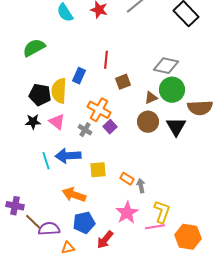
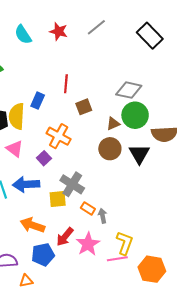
purple square: (110, 127) -> (44, 158), moved
gray cross: (85, 130) -> (72, 184), moved, size x1.6
red arrow: (105, 240) -> (65, 237), moved

